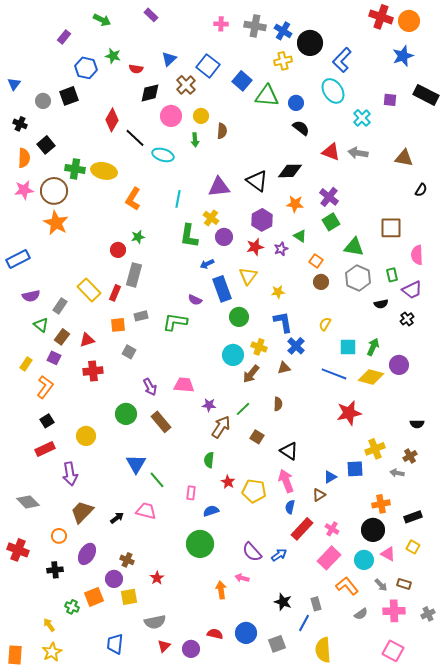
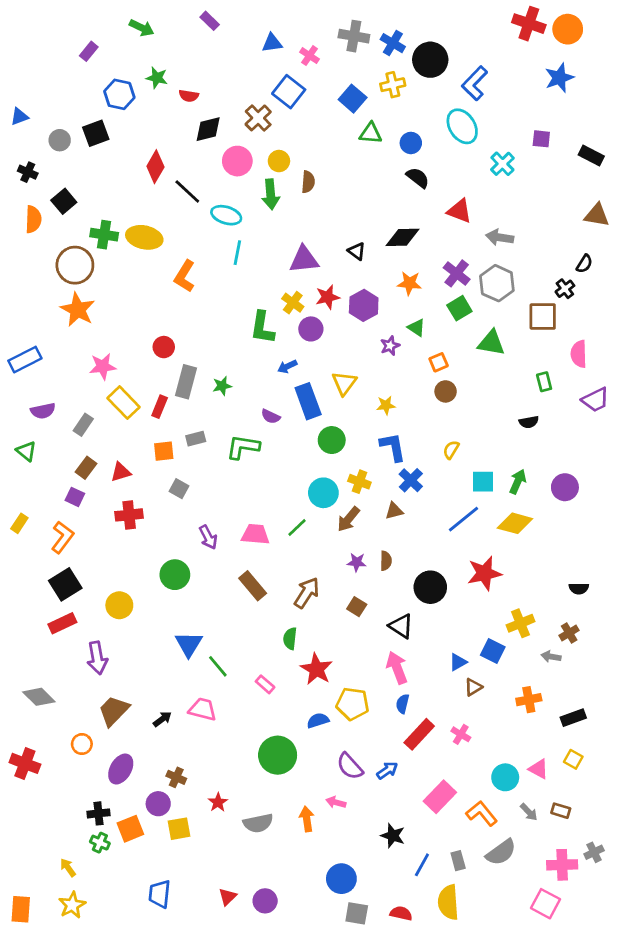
pink cross: (221, 24) -> (310, 56), moved, turned 32
blue triangle: (169, 59) -> (272, 43), moved, turned 35
blue square: (242, 81) -> (353, 99), moved
blue triangle: (14, 84) -> (19, 117), turned 32
black rectangle: (426, 95) -> (591, 155), moved, size x0.7
green triangle: (267, 96) -> (371, 133), size x0.7
green arrow: (195, 140) -> (271, 194), size x1.5
gray arrow: (358, 153) -> (500, 237), moved
brown triangle: (404, 158) -> (597, 215), moved
black triangle: (257, 181) -> (357, 251), size x0.6
pink star: (24, 190) -> (103, 366), moved
cyan line: (178, 199) -> (237, 253), moved
green star: (138, 237) -> (222, 386), moved
red star: (255, 247) -> (328, 297), moved
orange square: (316, 261) -> (439, 362), turned 32
gray hexagon: (358, 278) -> (497, 283), moved
purple trapezoid: (412, 290) -> (595, 400), moved
black cross: (407, 319) -> (565, 289), moved
green triangle: (41, 325) -> (26, 451), moved
yellow rectangle: (26, 364) -> (19, 523), moved
purple circle: (399, 365) -> (565, 487), moved
blue line: (334, 374) -> (464, 519), turned -60
purple star: (209, 405) -> (357, 562), moved
green line: (243, 409) -> (297, 527), moved
black square: (47, 421) -> (65, 584), size x1.6
brown rectangle: (161, 422) -> (253, 586), moved
blue square: (355, 469) -> (493, 651), turned 30
red star: (228, 482) -> (316, 669), size x1.6
yellow pentagon: (254, 491) -> (353, 704), moved
pink rectangle: (191, 493) -> (265, 684), turned -56
brown triangle: (319, 495) -> (473, 687), moved
blue semicircle: (211, 511) -> (318, 720), moved
black circle: (373, 530) -> (430, 587), moved
pink rectangle: (329, 558) -> (440, 797), moved
black cross: (55, 570) -> (99, 813), moved
gray rectangle: (316, 604) -> (458, 861), moved
pink cross: (394, 611) -> (562, 865), moved
gray semicircle: (361, 614) -> (501, 852), size x1.6
gray semicircle: (155, 622) -> (258, 823), moved
red semicircle: (215, 634) -> (401, 913), moved
gray square: (277, 644) -> (357, 913), moved, turned 30

